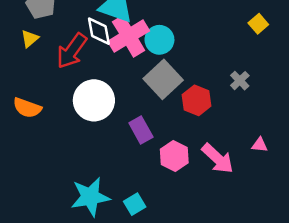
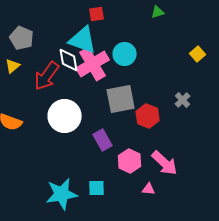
cyan circle: (159, 40) -> (125, 54), moved
gray square: (163, 79) -> (121, 99), turned 32
pink triangle: (260, 145) -> (149, 189), moved
cyan square: (135, 204) -> (97, 188), moved, turned 30

